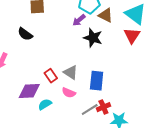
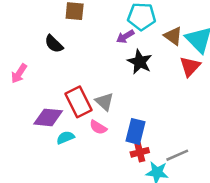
brown triangle: (106, 15) -> (173, 36), moved
red rectangle: (51, 76) -> (79, 102), size x1.6
blue rectangle: (97, 81) -> (136, 131), moved
gray line: (90, 110) -> (177, 155), moved

